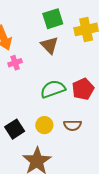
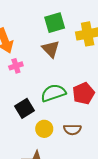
black square: (15, 129) -> (25, 108), moved

